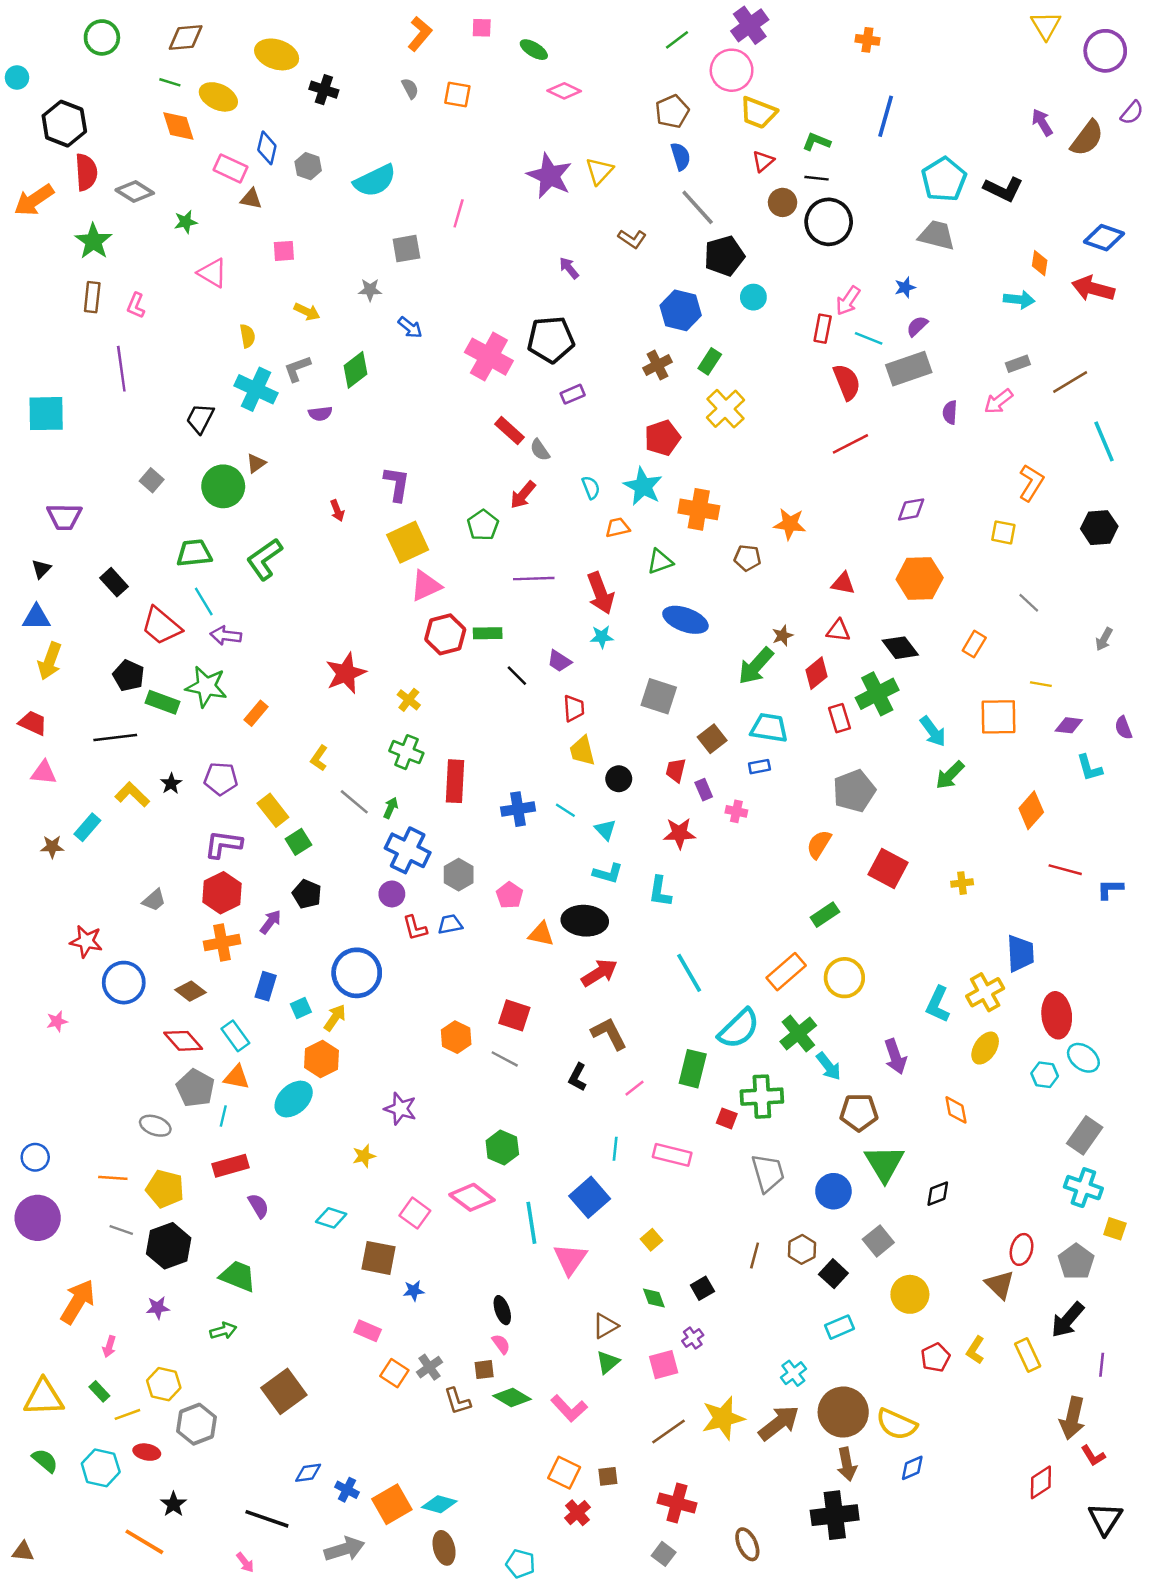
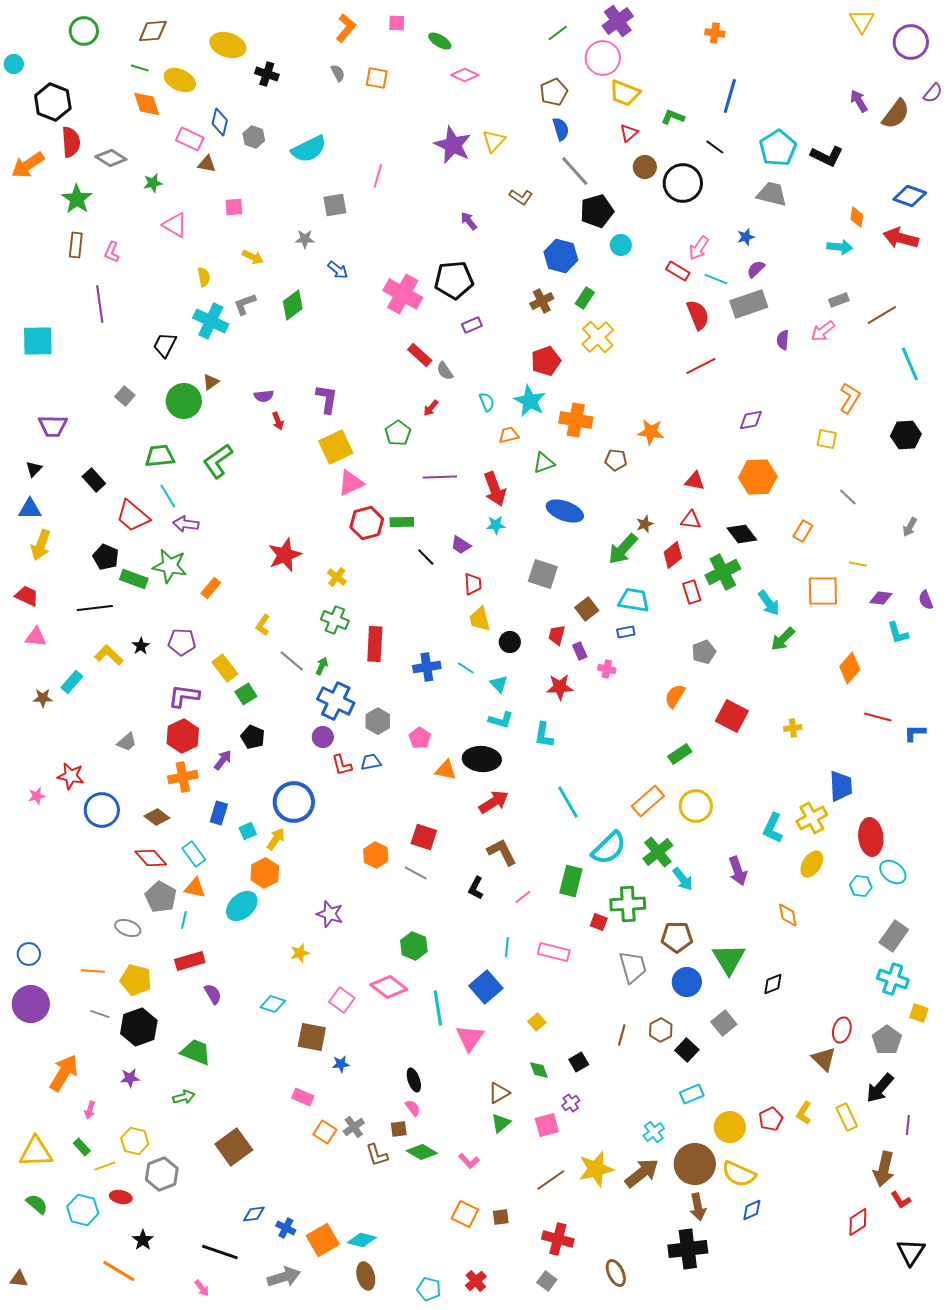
black line: (816, 178) -> (715, 147), moved, turned 30
red rectangle: (823, 329) -> (678, 271), turned -70
purple semicircle: (320, 414) -> (264, 396), moved
red arrow: (523, 495) -> (431, 408), size x0.7
gray pentagon: (854, 791) -> (704, 652), size x0.7
pink star: (57, 1021) -> (37, 796), moved
brown pentagon: (859, 1112) -> (677, 937), moved
yellow circle: (910, 1294) -> (730, 1127), moved
pink L-shape: (569, 1408) -> (469, 1161), size x0.7
red cross: (577, 1513) -> (476, 1281), moved

